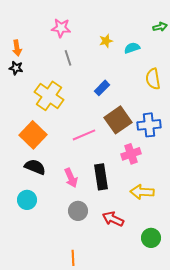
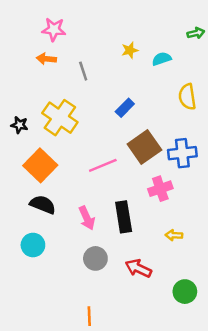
pink star: (61, 28) -> (54, 29), moved
orange arrow: (17, 48) -> (46, 59), moved, turned 105
black star: (16, 68) -> (19, 125), moved
yellow arrow: (142, 192) -> (174, 235), size x0.6

